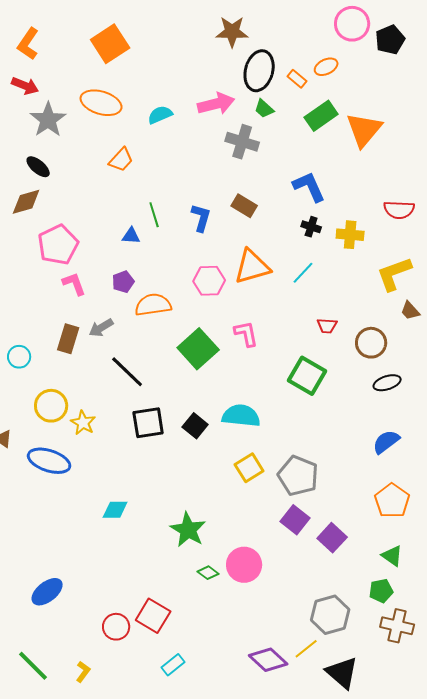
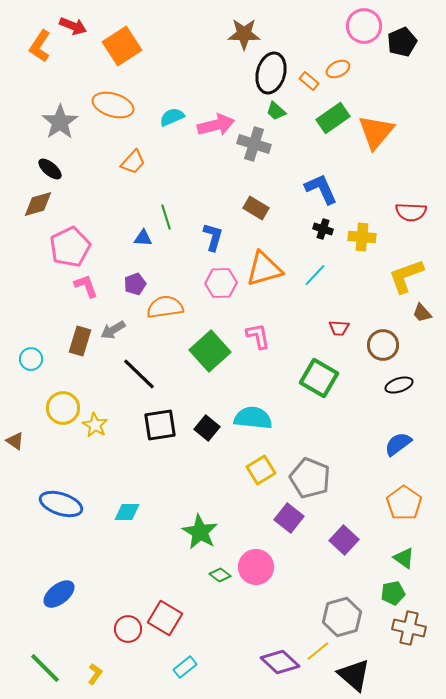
red arrow: (25, 86) -> (73, 26), moved
pink arrow: (216, 104) -> (216, 125), moved
blue L-shape: (201, 218) -> (213, 237), moved
blue ellipse: (49, 461) -> (61, 504), moved
purple square: (295, 520) -> (289, 518), moved

